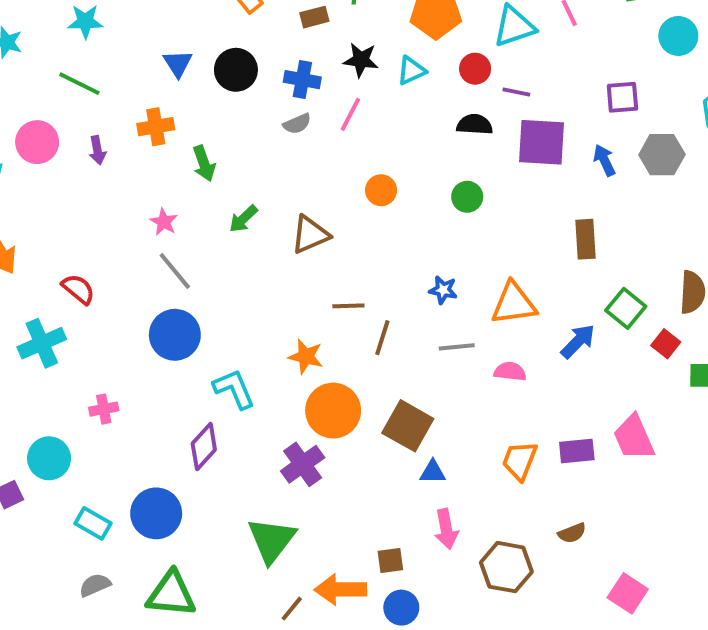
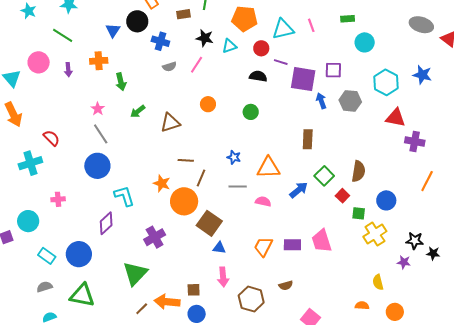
black circle: (236, 70) -> (137, 21), moved
blue cross: (302, 80) -> (160, 41), moved
purple square: (541, 142) -> (303, 79), moved
orange circle: (333, 411) -> (184, 201), moved

